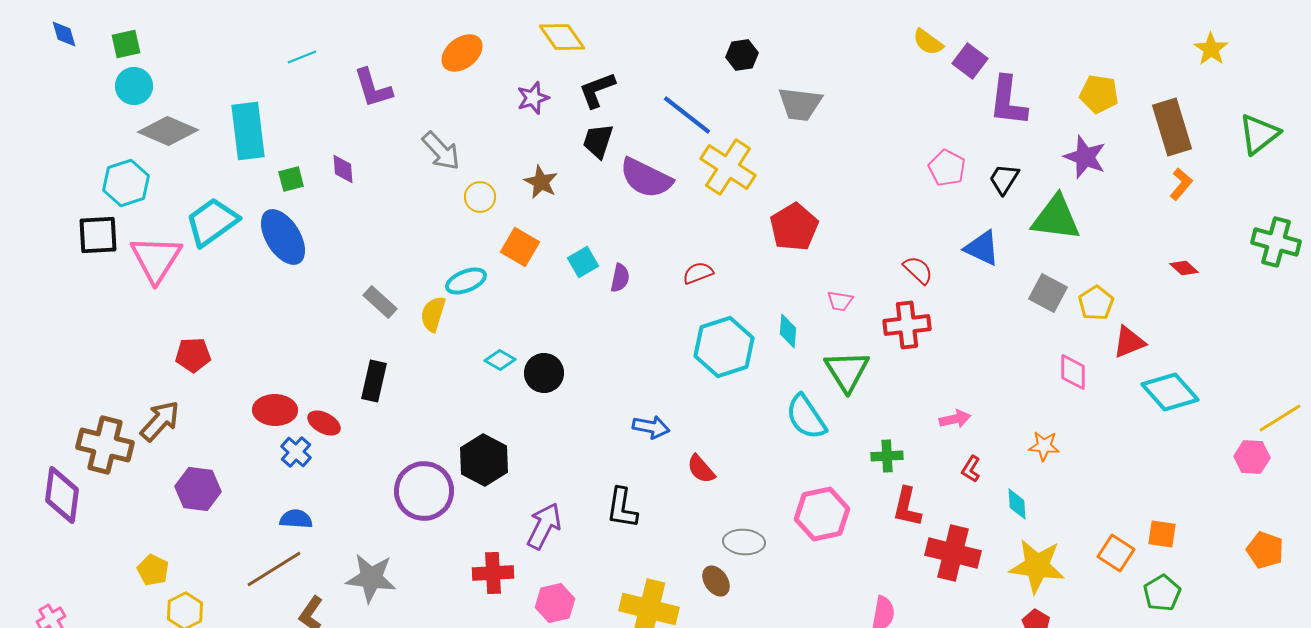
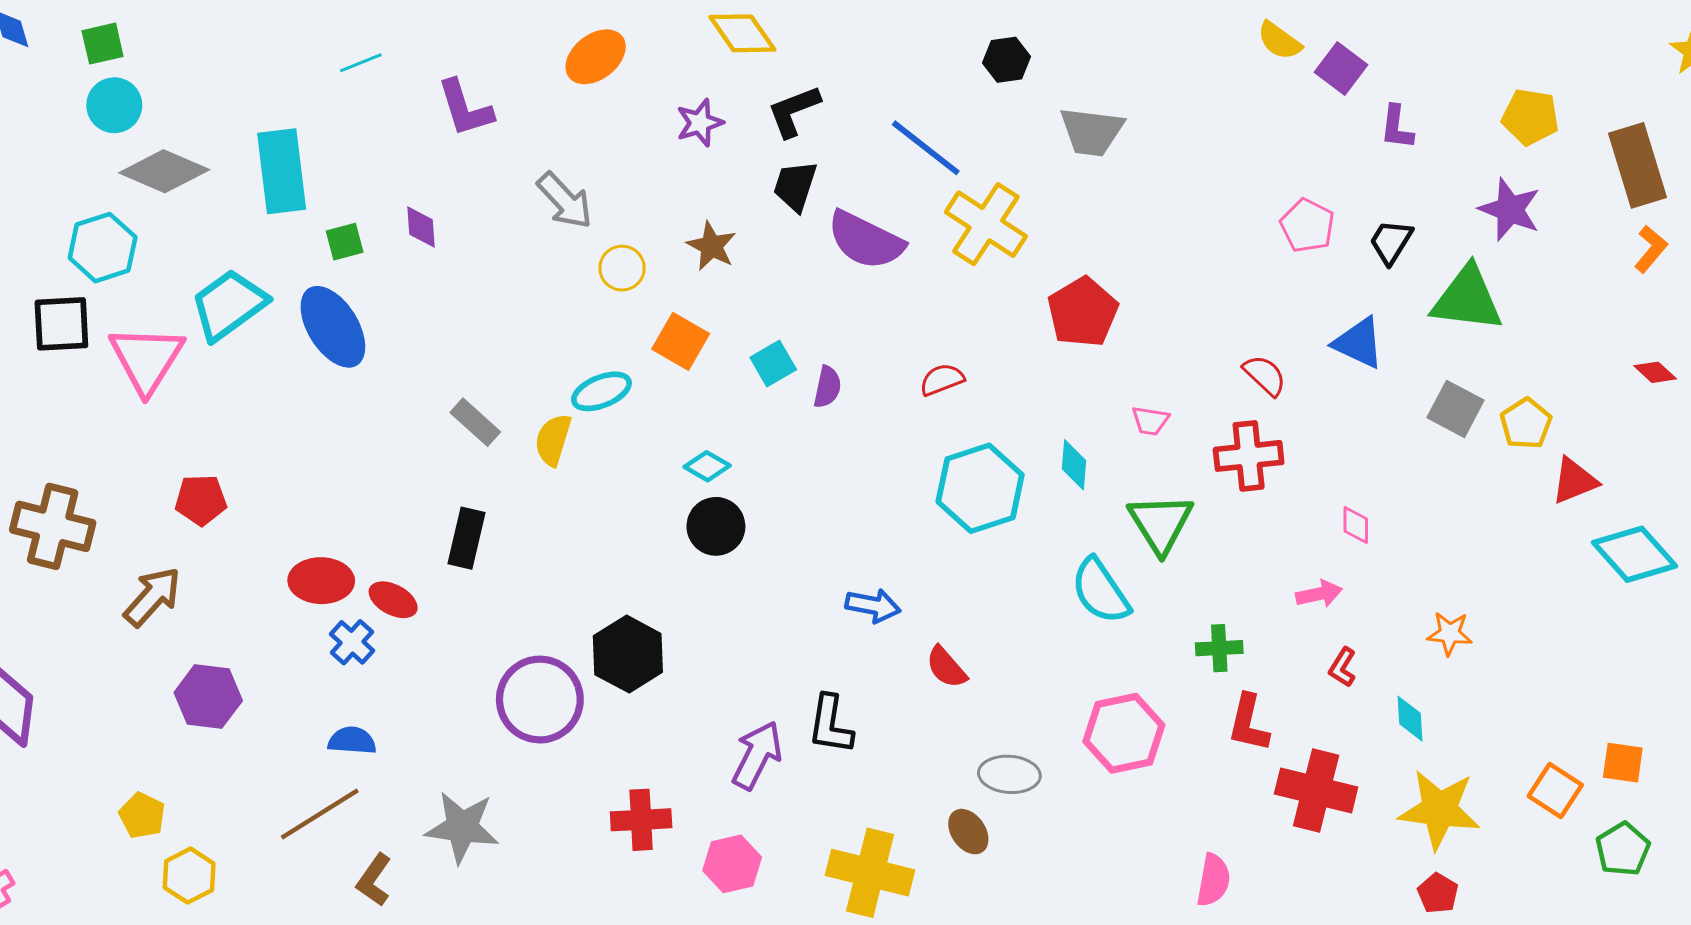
purple L-shape: (1008, 101) -> (1397, 127), size x0.6
cyan diamond: (500, 360) -> (707, 466), moved
pink diamond: (1073, 372) -> (1356, 525), moved, size x0.7
brown cross: (105, 445) -> (53, 526), moved
purple arrow: (544, 526) -> (757, 755), moved

